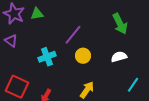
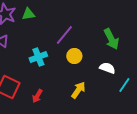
green arrow: (120, 24) -> (111, 39), moved
white semicircle: (119, 57) -> (107, 68), moved, turned 35

